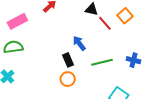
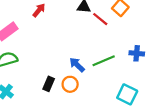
blue arrow: (79, 43) -> (77, 65), moved
black rectangle: (68, 60) -> (49, 84), moved, turned 56

